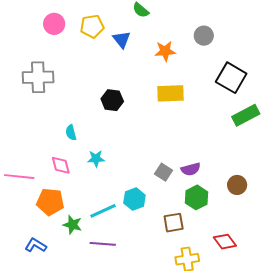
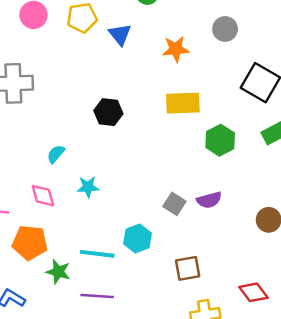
cyan semicircle: (71, 133) -> (56, 154), turned 56
green hexagon: (197, 197) -> (220, 140), moved
cyan line: (103, 211) -> (97, 254), turned 32

